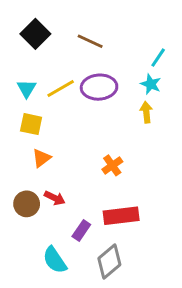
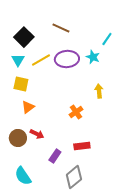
black square: (35, 34) -> (24, 37), moved
cyan star: (151, 84) -> (93, 57), moved
yellow arrow: (146, 112) -> (99, 91), moved
red rectangle: (121, 216) -> (82, 146), size x0.7
cyan semicircle: (55, 260) -> (23, 176), moved

